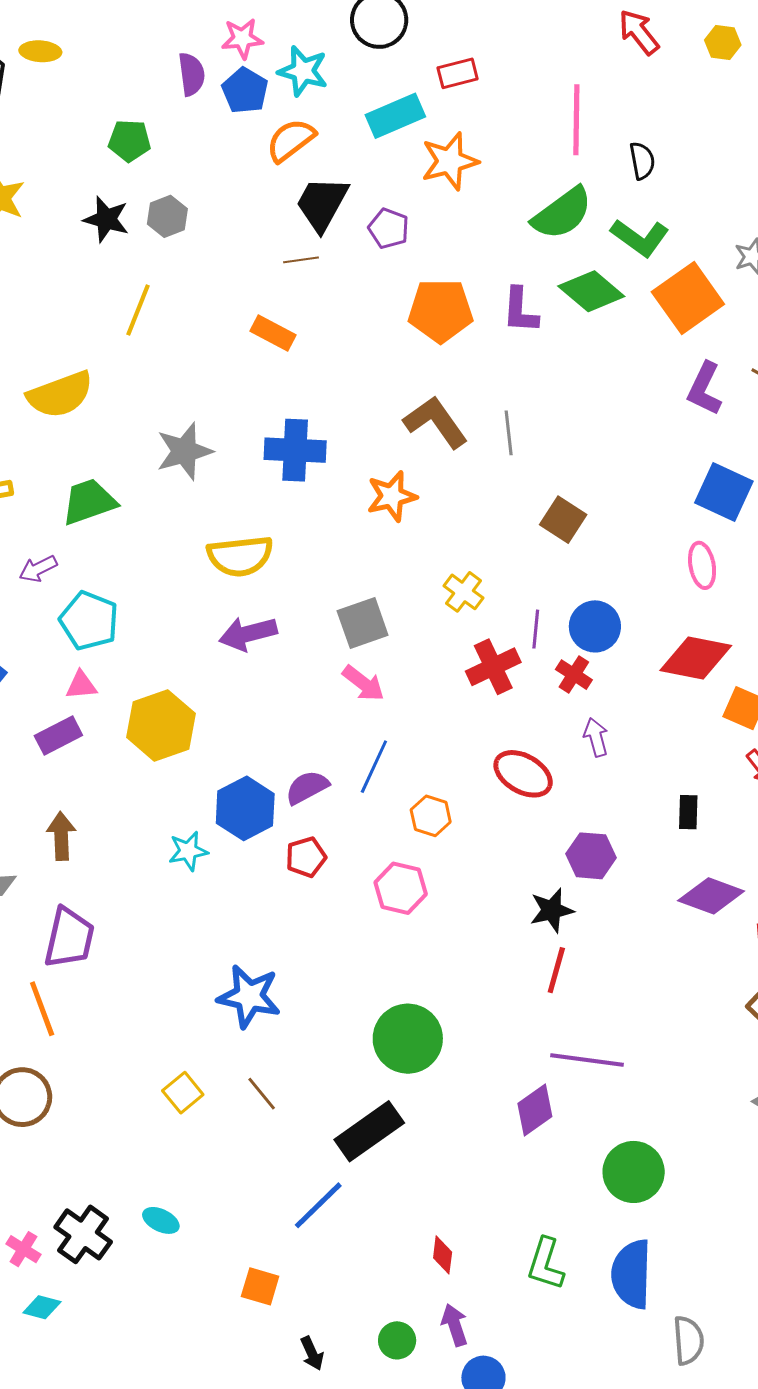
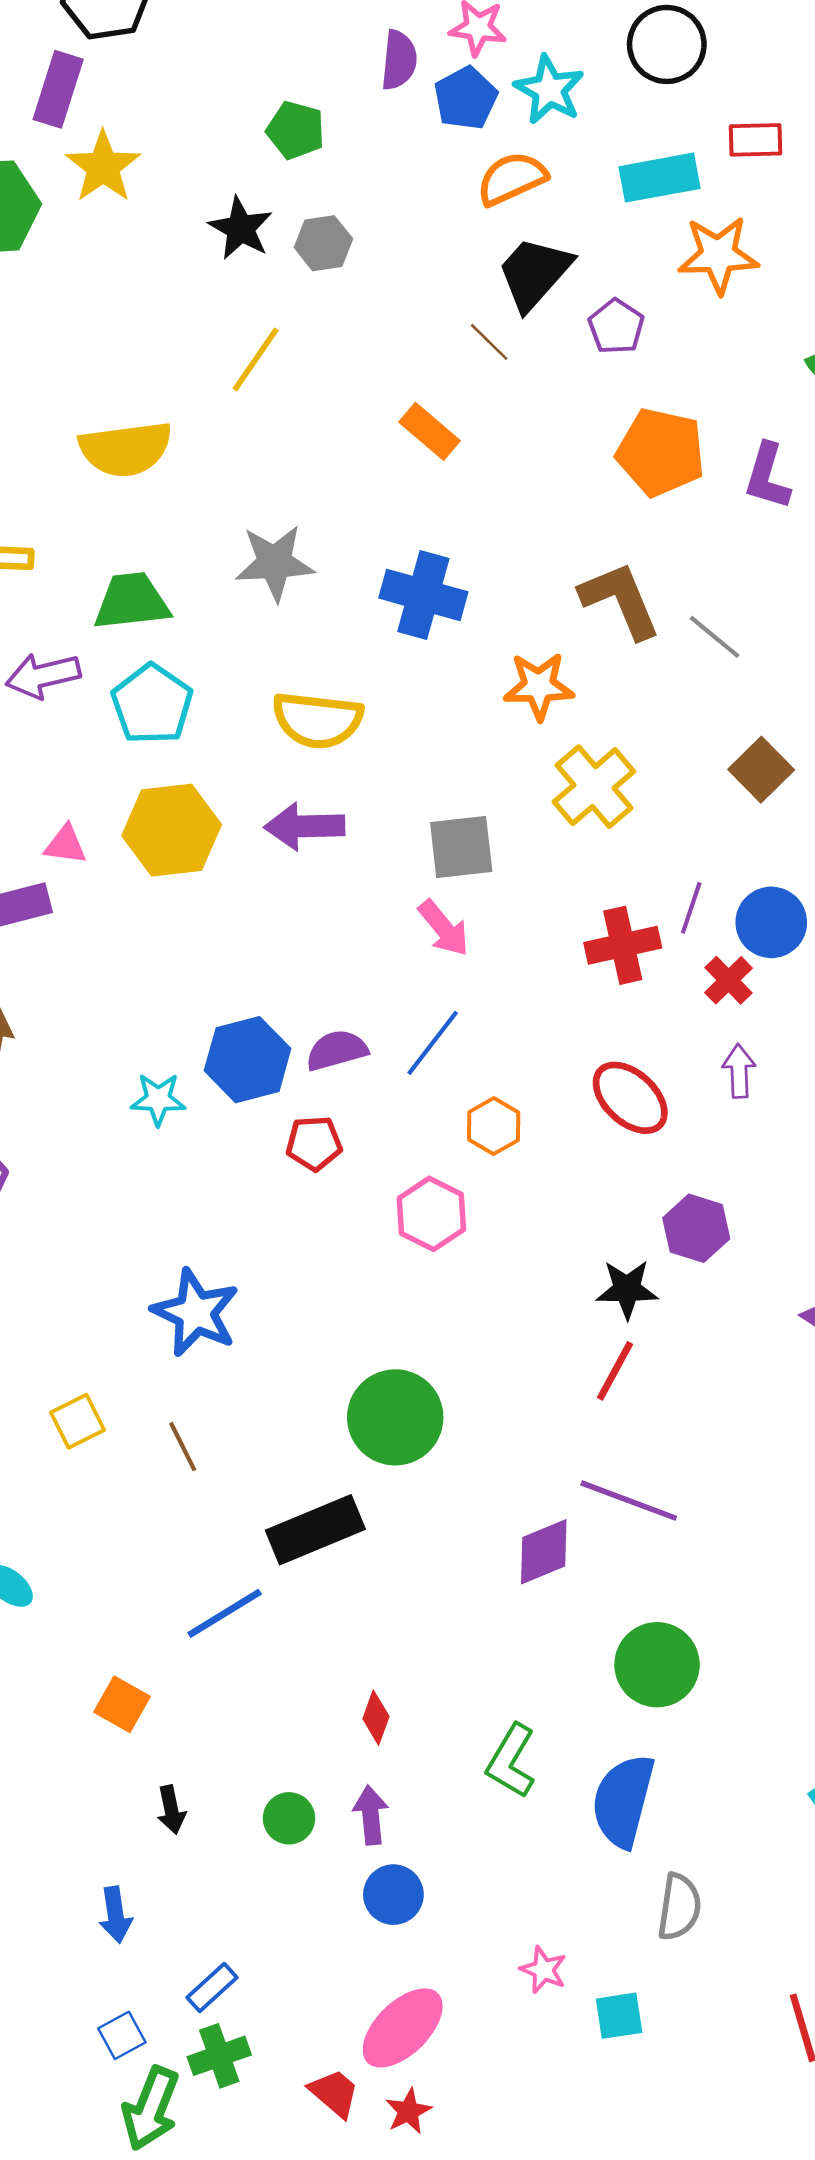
brown line: (301, 260) -> (489, 342), turned 40
gray line: (509, 433) -> (715, 637), turned -57
purple arrow: (38, 569) -> (43, 676), size x1.4
yellow cross: (463, 592) -> (594, 787), moved, size x1.5
cyan pentagon: (89, 621) -> (152, 704), moved
yellow hexagon: (161, 725) -> (172, 830), moved

